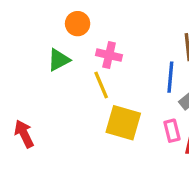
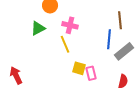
yellow square: (123, 123) -> (79, 68), size x0.6
pink rectangle: (172, 131) -> (91, 73), moved

